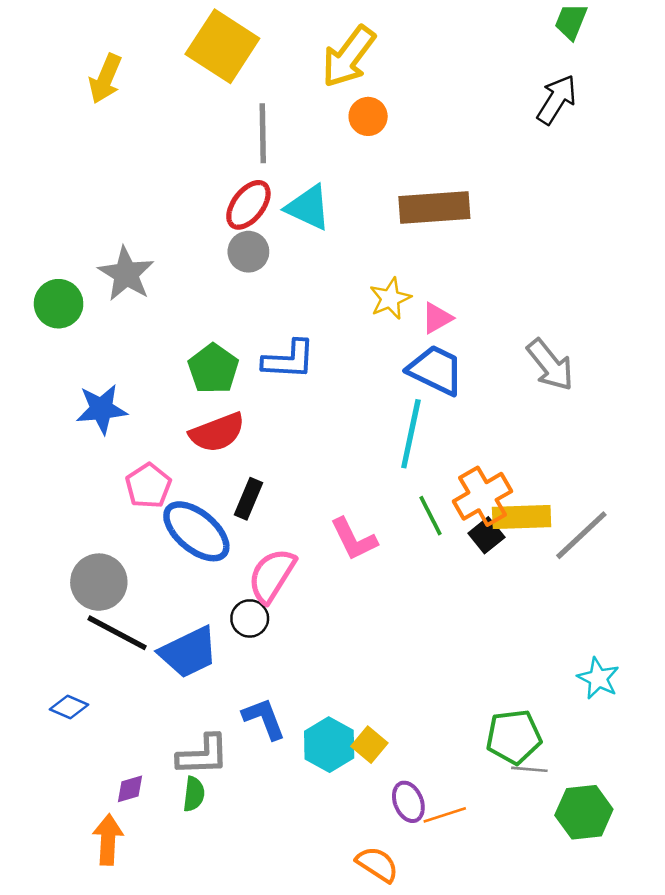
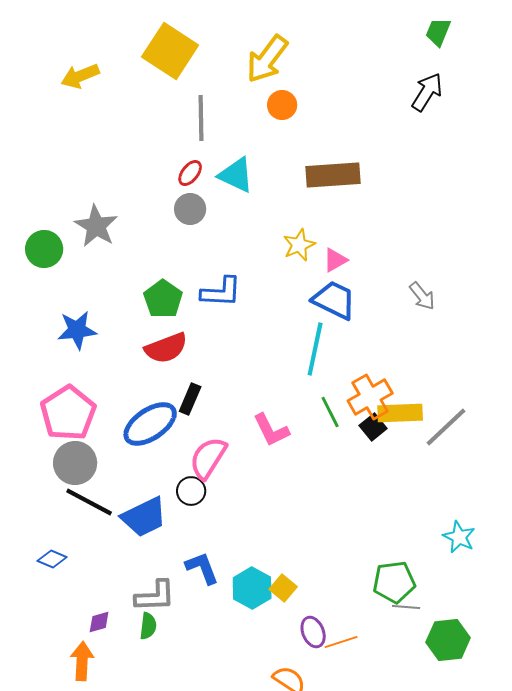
yellow arrow: (105, 79) -> (80, 76), turned 45
red ellipse: (248, 205) -> (190, 173), size x0.7
gray arrow: (550, 365) -> (422, 296), size x0.7
pink pentagon: (148, 486) -> (68, 413), moved, size x1.6
blue ellipse: (196, 531) -> (150, 424), turned -74

